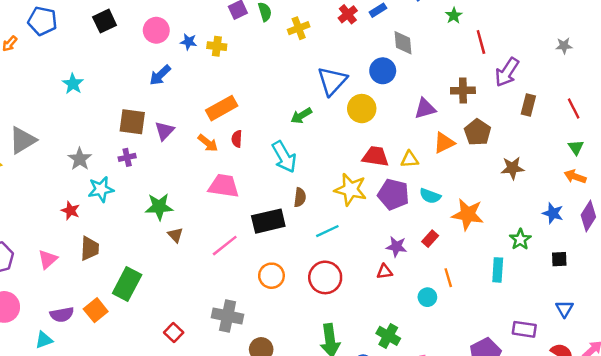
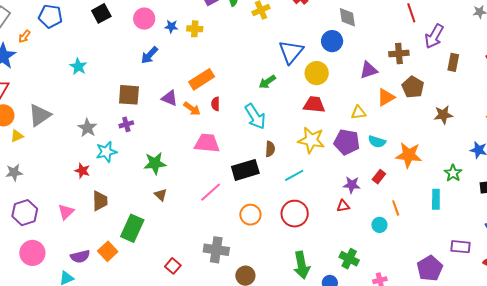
purple triangle: (165, 131) -> (170, 98), moved, turned -48
red trapezoid: (375, 156) -> (314, 105), moved
brown triangle: (175, 235) -> (161, 195), moved

